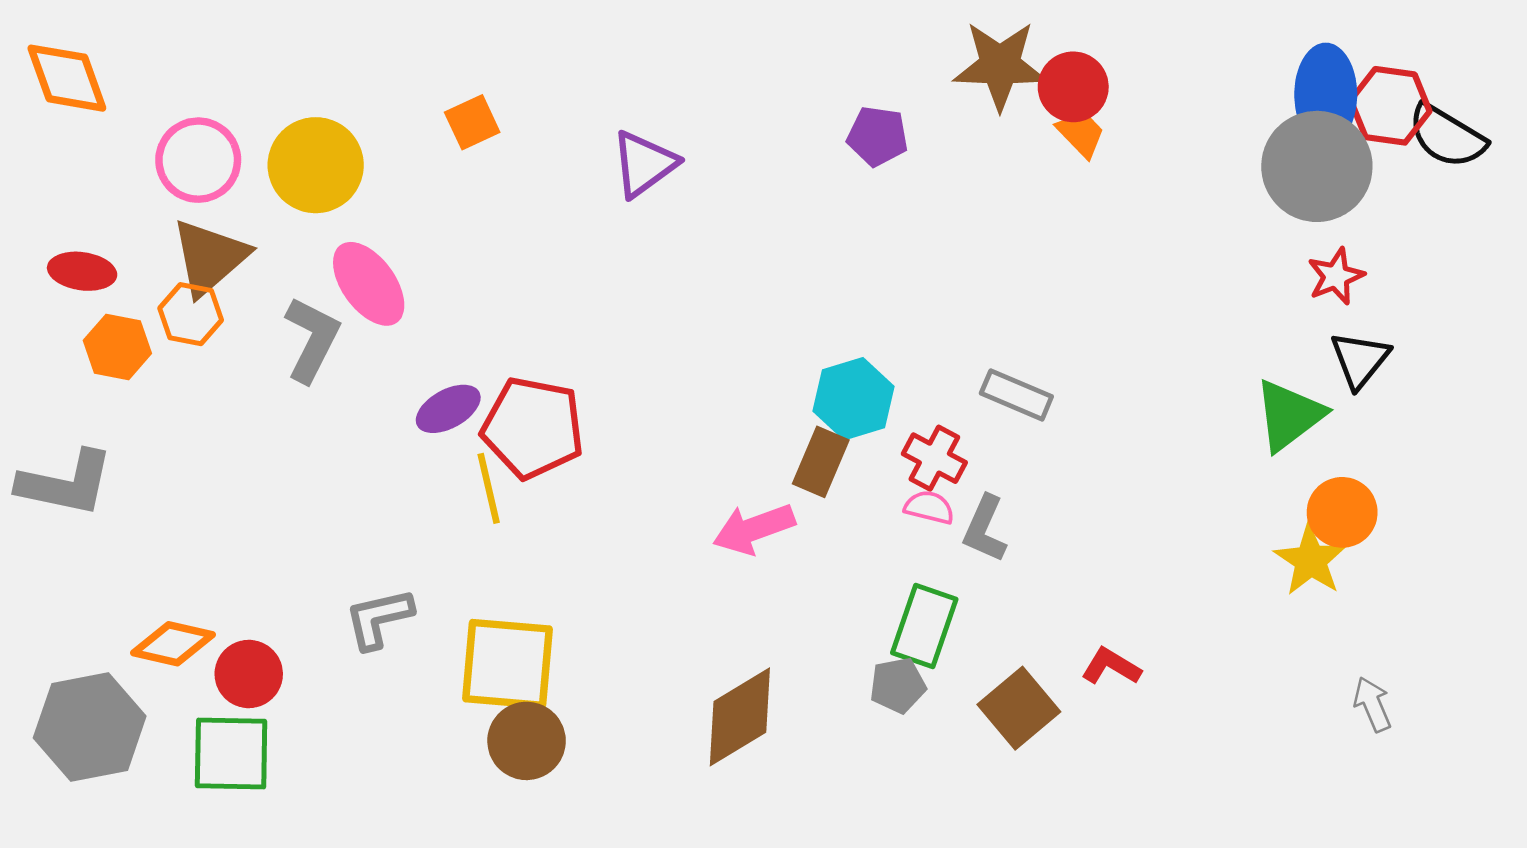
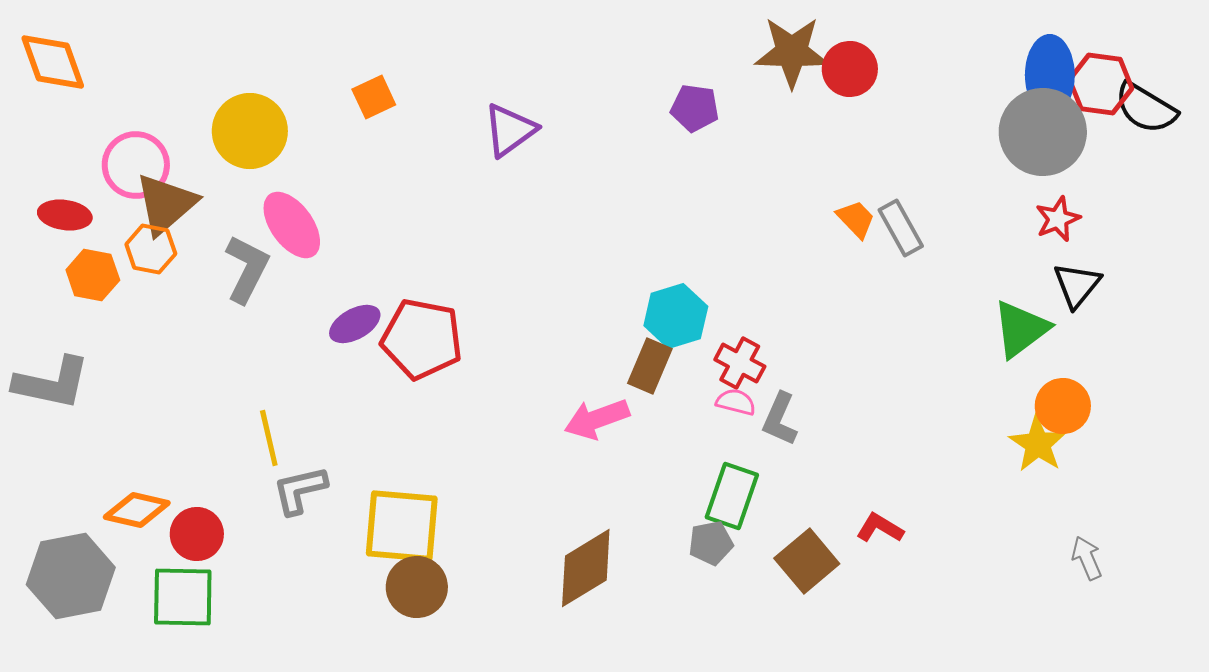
orange trapezoid: (1081, 134) -> (856, 219), moved
pink circle: (198, 160) -> (136, 165), moved
gray rectangle: (1016, 395) -> (901, 228), moved, turned 38
yellow line: (489, 488) -> (269, 438), moved

